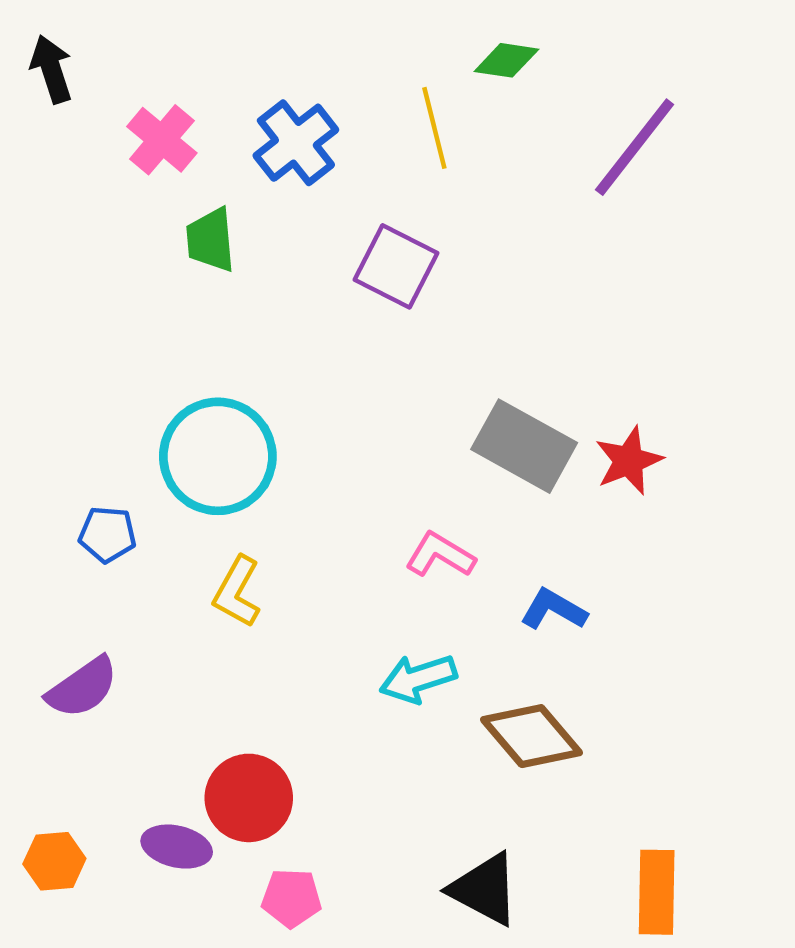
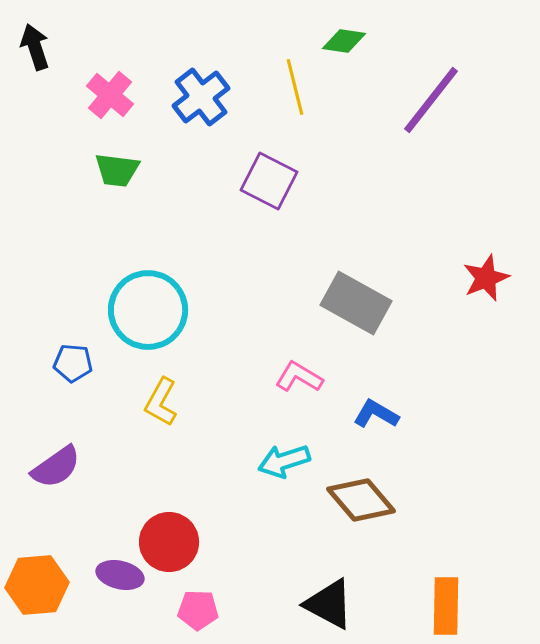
green trapezoid: (211, 240) -> (117, 170), moved, turned -78
red star: (629, 461) -> (486, 278), moved
orange hexagon: (54, 861) -> (37, 585), size x1.5

